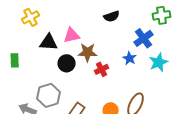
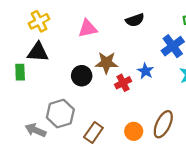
pink triangle: (72, 35) -> (88, 28), moved
black triangle: (49, 42) -> (38, 52), moved
blue star: (130, 58) -> (146, 71), moved

